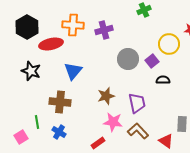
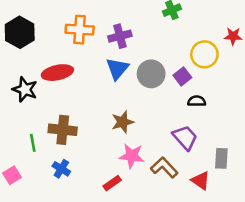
red ellipse: (51, 44) -> (57, 73), moved
blue triangle: (73, 71) -> (117, 69), moved
purple trapezoid: (137, 103) -> (185, 138), moved, turned -30
green line: (37, 122) -> (33, 143), moved

